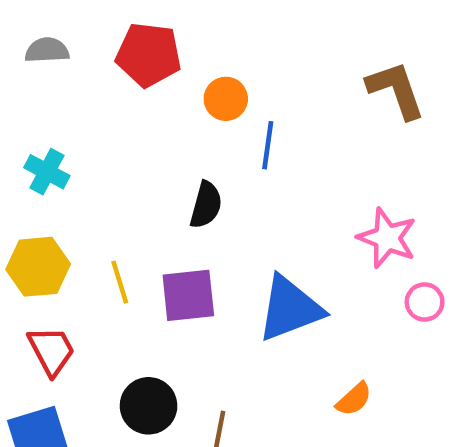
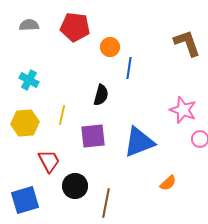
yellow line: (120, 282) -> (62, 115), moved, turned 30
red trapezoid: (51, 351) -> (49, 161), moved

